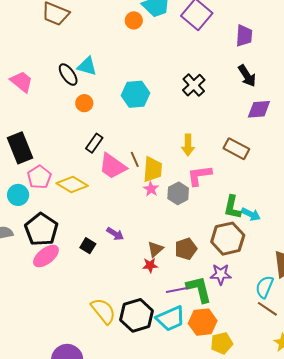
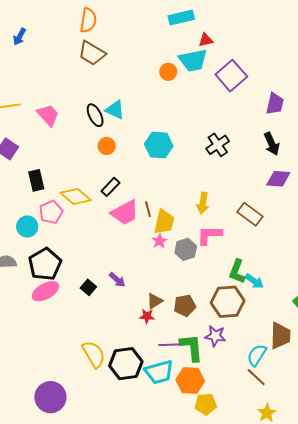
black rectangle: (20, 148) -> (36, 180), size x0.7
pink trapezoid: (113, 166) -> (125, 213), turned -72
yellow diamond: (72, 184) -> (76, 197), moved

